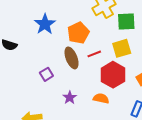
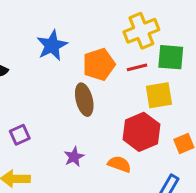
red line: (94, 54) -> (137, 67), moved
purple square: (46, 74) -> (20, 135), moved

